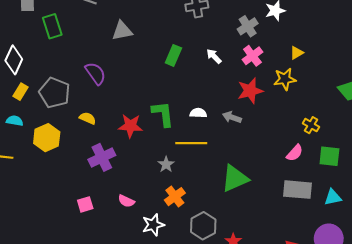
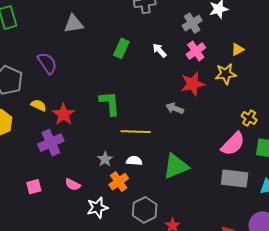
white semicircle: (198, 113) -> (134, 161), moved
red star: (130, 126) -> (63, 114), moved, turned 30
pink semicircle: (295, 153) -> (233, 144), size x1.5
gray star: (166, 164) -> (105, 159), moved

